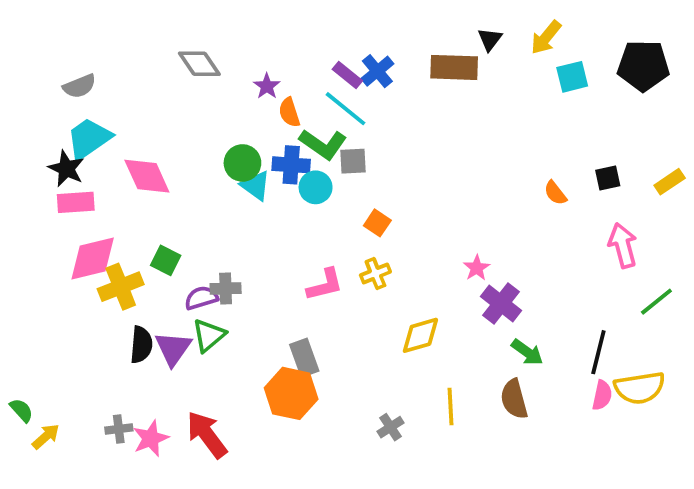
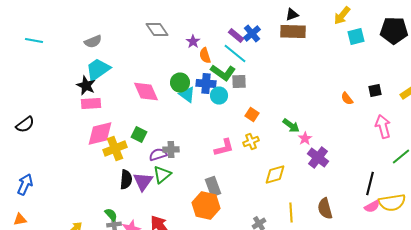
black triangle: (490, 39) -> (292, 14), moved, turned 32
pink diamond: (147, 176) -> (146, 92), moved
green arrow: (527, 352) -> (291, 126), moved
pink semicircle: (602, 395) -> (372, 206), turned 49
green semicircle: (21, 410) -> (111, 214), moved

